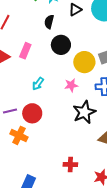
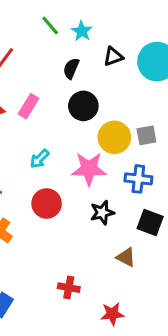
pink star: (71, 85) -> (89, 169), size x1.6
black star: (84, 112) -> (102, 213), size x0.7
red circle: (32, 113) -> (47, 203), moved

